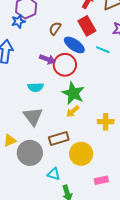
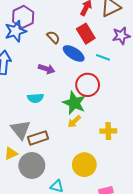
blue star: (18, 21) -> (15, 31), size x1.5
brown semicircle: (55, 28) -> (53, 37), turned 104
red circle: (65, 65) -> (88, 85), moved
gray triangle: (33, 117) -> (21, 130), moved
brown rectangle: (59, 139) -> (38, 138), moved

